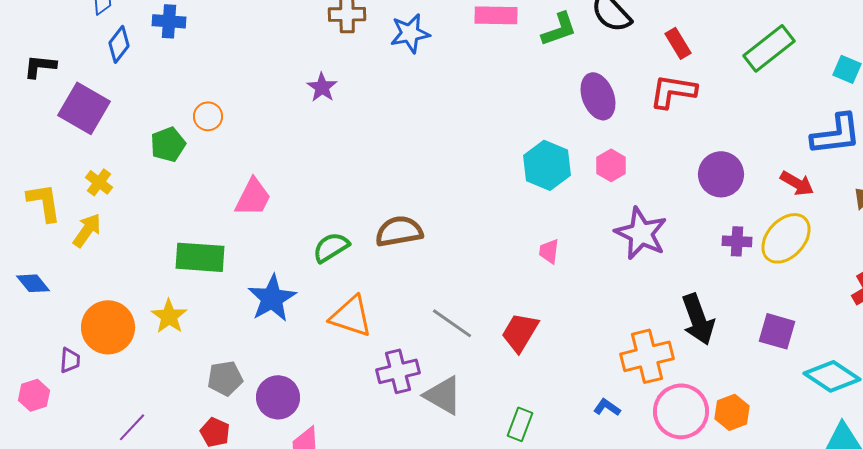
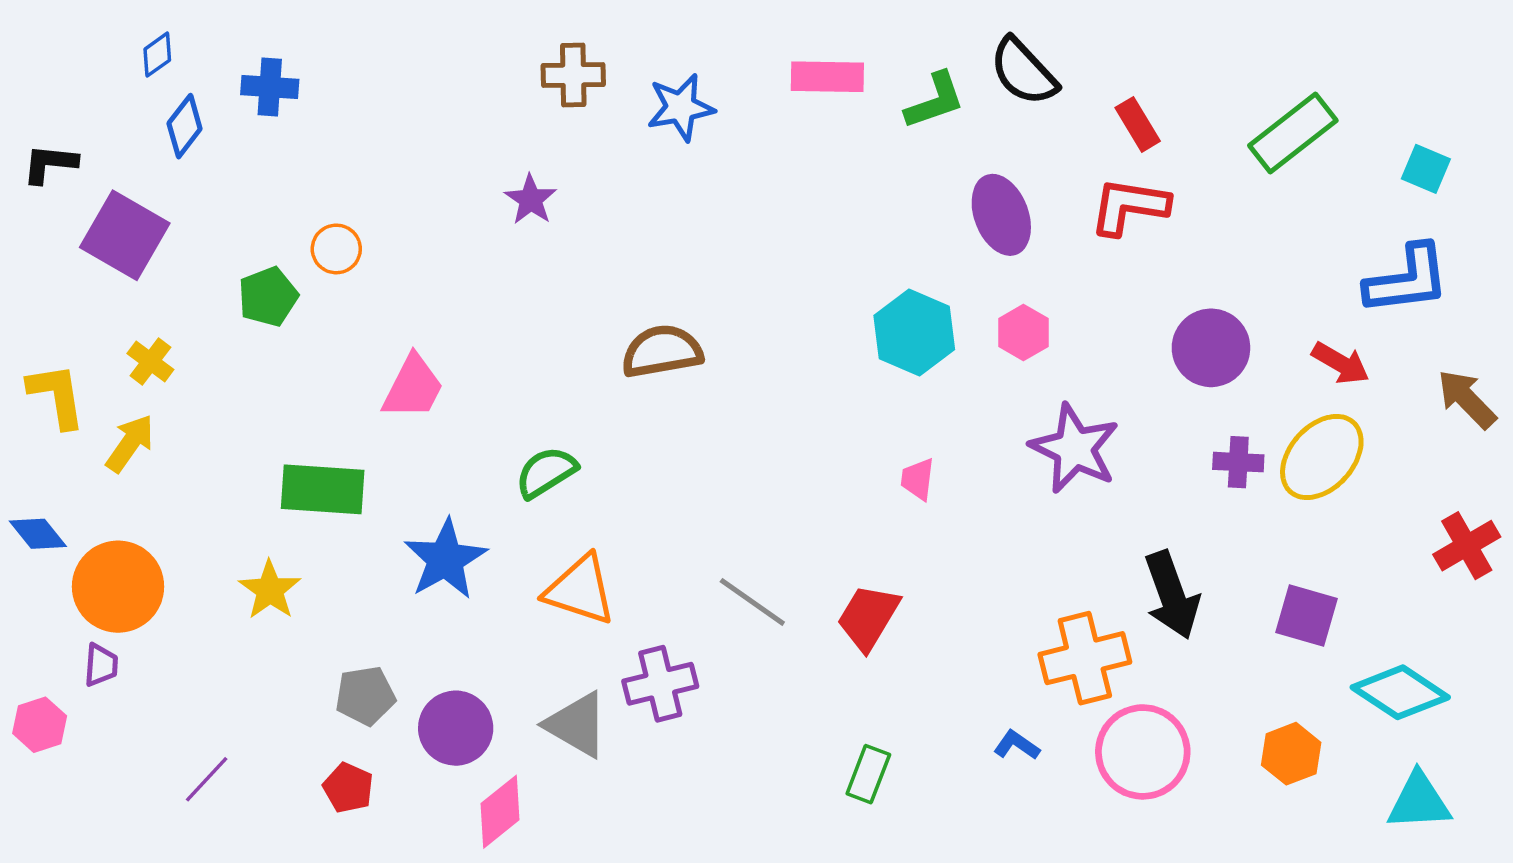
brown semicircle: (399, 231) -> (662, 351), moved
orange circle: (108, 327) -> (118, 587), moved
gray triangle: (443, 395) -> (577, 725), moved
orange hexagon: (732, 412) -> (1291, 754), moved

